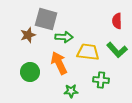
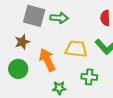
brown star: (28, 35) -> (22, 42), moved
green arrow: (64, 37) -> (59, 18), moved

